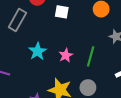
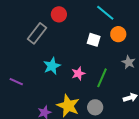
white square: (62, 12) -> (94, 40), moved

